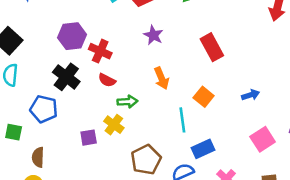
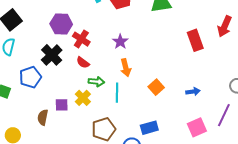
purple star: (153, 35) -> (120, 42), moved
red rectangle: (212, 47) -> (195, 40), moved
blue pentagon: (44, 109) -> (30, 77), turned 30
cyan line: (182, 120) -> (117, 93), moved
brown semicircle: (38, 157) -> (43, 117), moved

